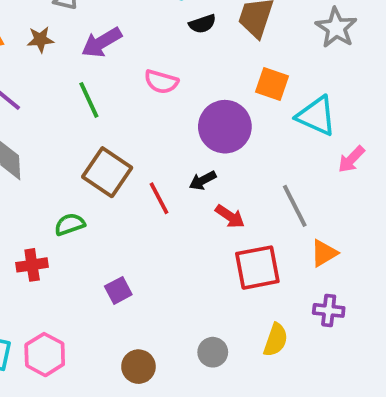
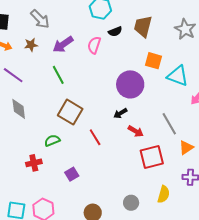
pink semicircle: (161, 82) -> (94, 45), moved, turned 96
red line: (159, 198) -> (95, 137), moved
purple square: (118, 290) -> (72, 174), moved

